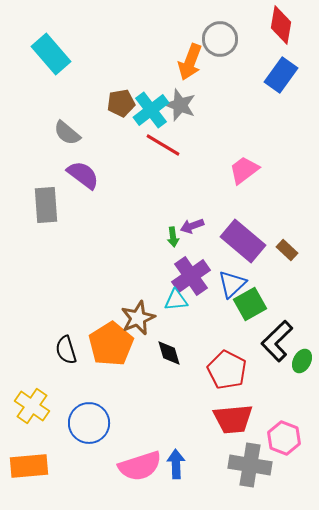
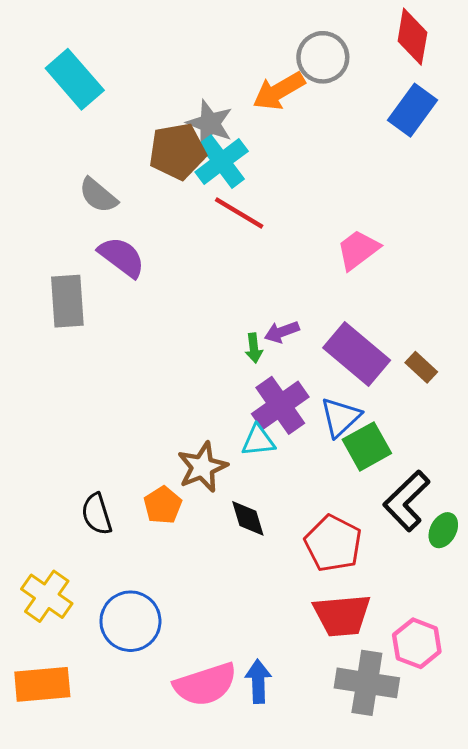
orange arrow: (190, 62) -> (279, 91), turned 39
brown pentagon: (121, 103) -> (177, 151), size x1.4
gray star: (180, 105) -> (210, 123), moved
orange pentagon: (111, 344) -> (163, 505), size x0.6

